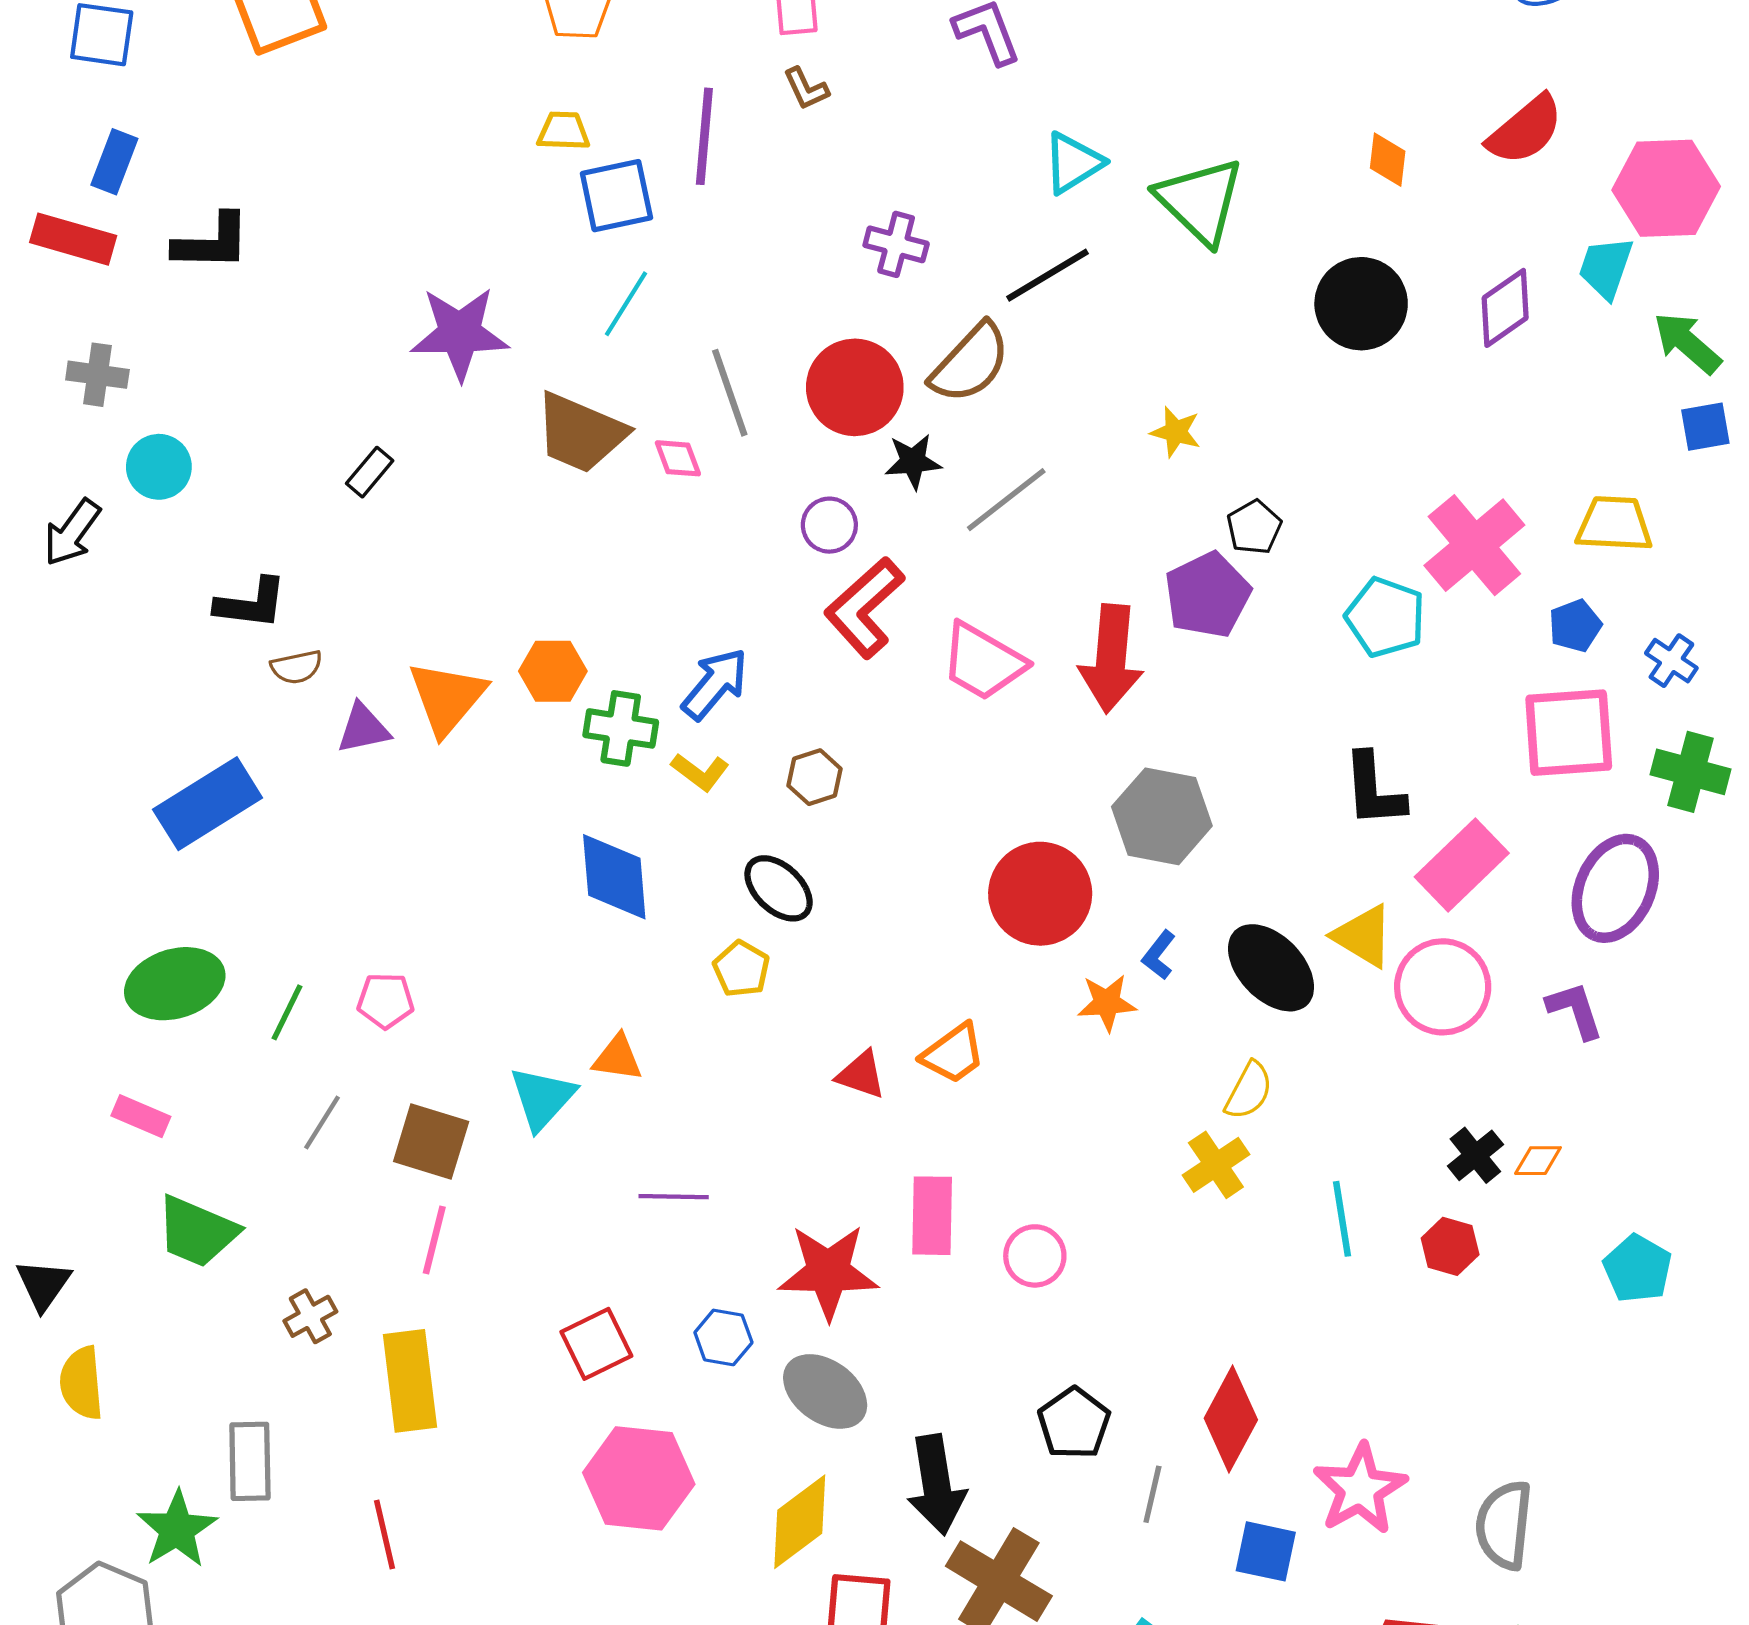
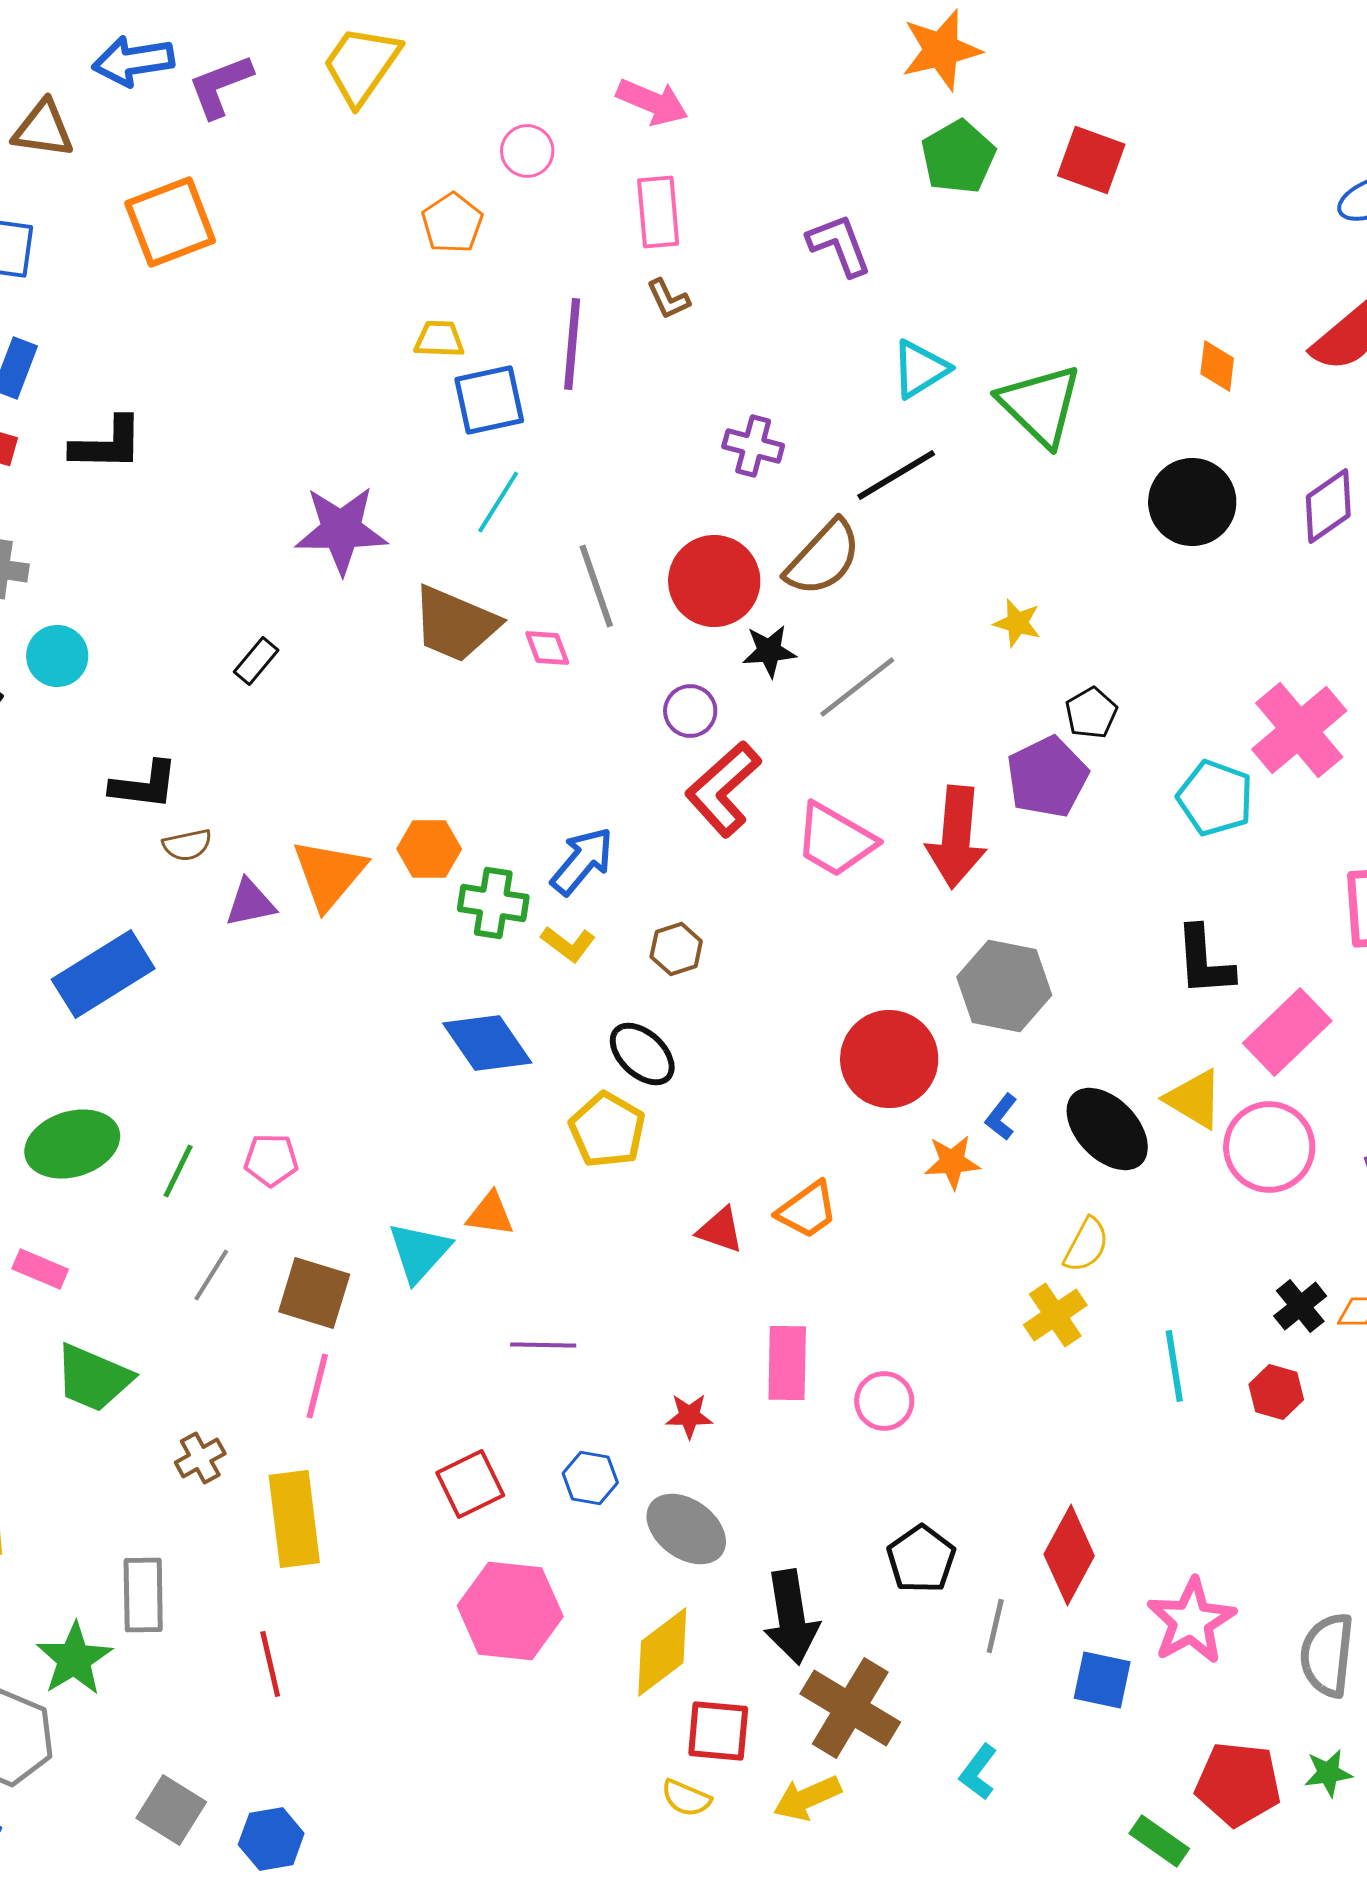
blue diamond: (614, 877) -> (487, 1043), turned -30
yellow pentagon: (741, 969) -> (607, 1130), size x1.4
red star: (828, 1272) -> (689, 1416), size x0.5

